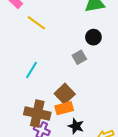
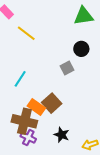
orange rectangle: (64, 108) -> (36, 107), moved, turned 48

